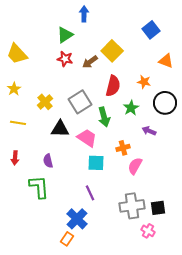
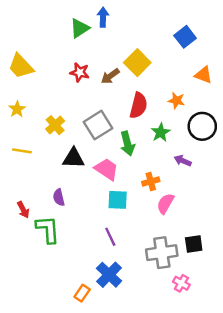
green triangle: (65, 35) -> (80, 28), moved
red arrow: (15, 158) -> (23, 210), moved, turned -32
black square: (158, 208) -> (194, 244), moved
blue cross: (77, 219) -> (109, 275), moved

